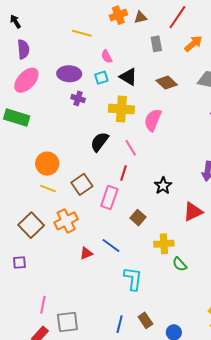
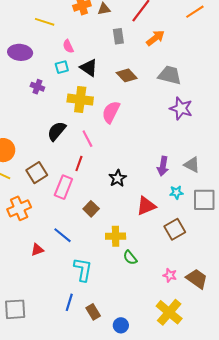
purple ellipse: (69, 74) -> (20, 52), moved
red triangle: (86, 253) -> (37, 250), moved
blue line: (120, 324) -> (69, 302), moved

